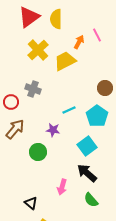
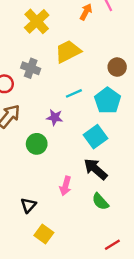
yellow trapezoid: (65, 61) -> (68, 51), moved
black triangle: (31, 203) -> (28, 205), turned 32

